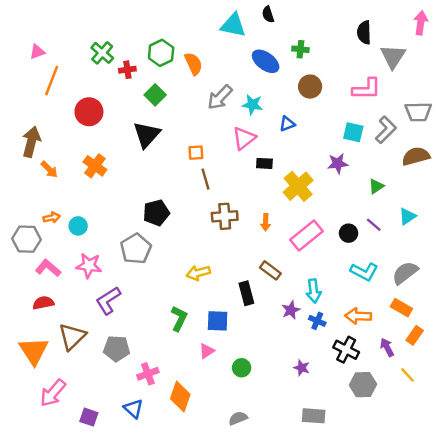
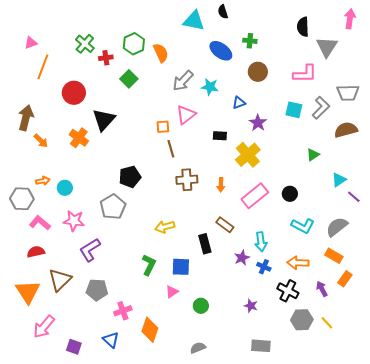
black triangle: (147, 135) -> (104, 120), moved
pink triangle: (244, 138) -> (186, 115), moved
purple star: (338, 163) -> (258, 123), moved, turned -30
purple line: (374, 225) -> (354, 197), moved
yellow line: (407, 375) -> (327, 323), moved

